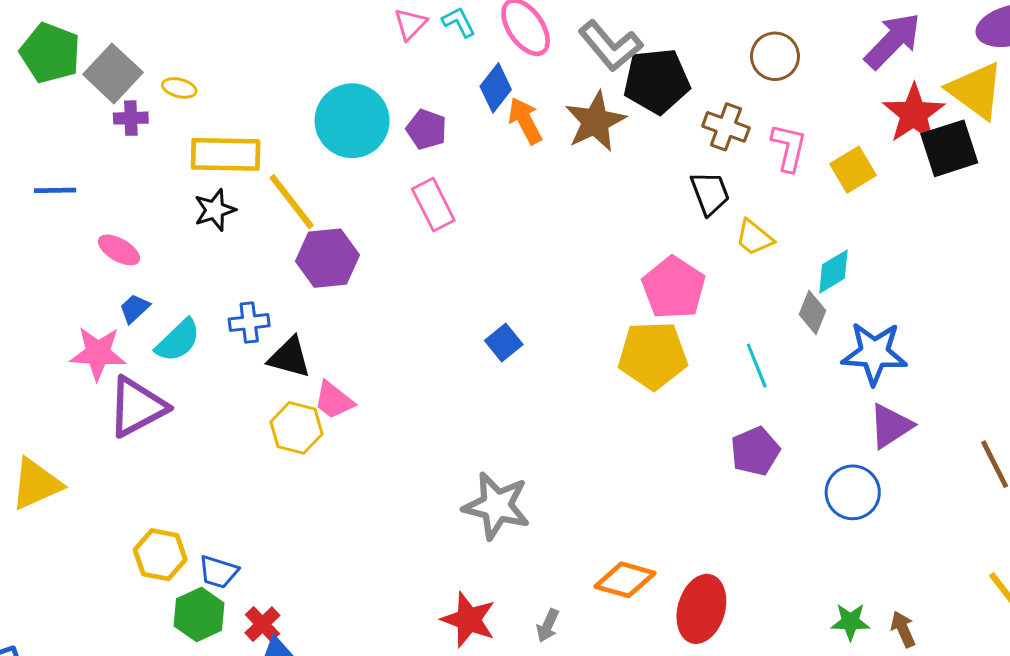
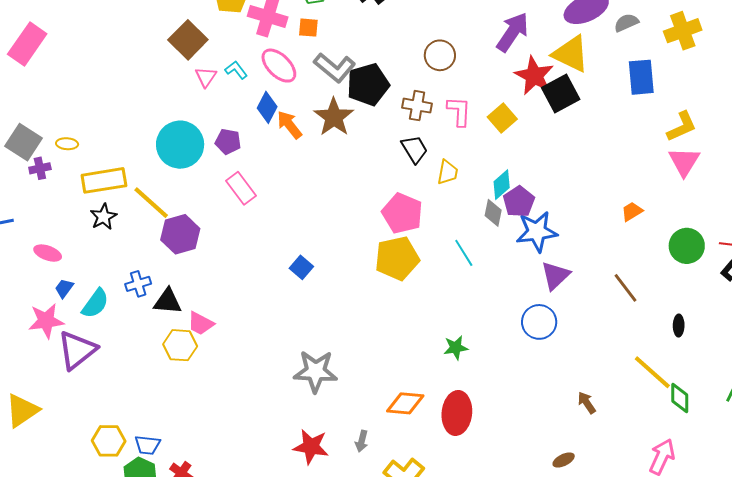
yellow trapezoid: (754, 238) -> (448, 172), turned -108
purple pentagon: (755, 451) -> (519, 202), moved
green star: (850, 622) -> (456, 348), moved

